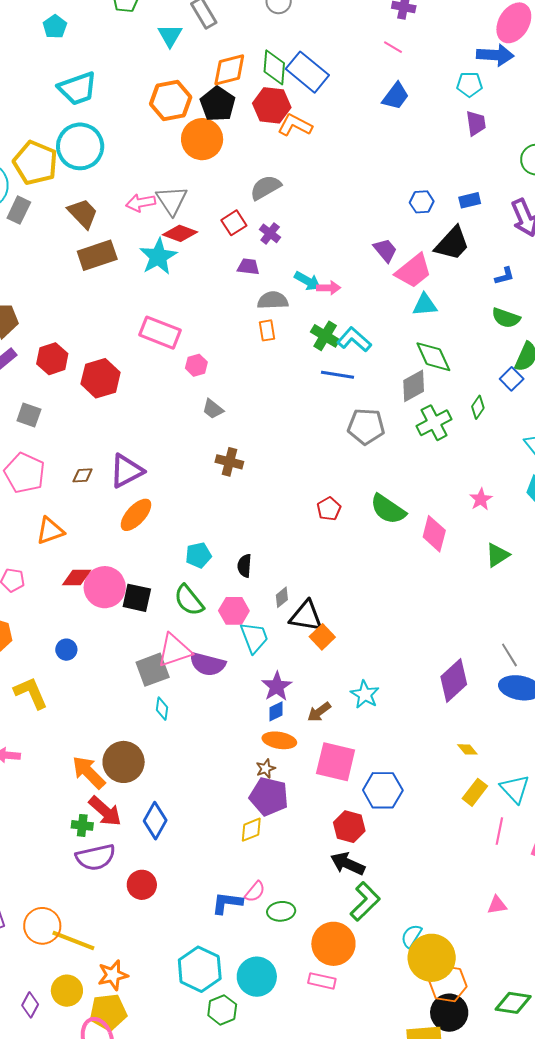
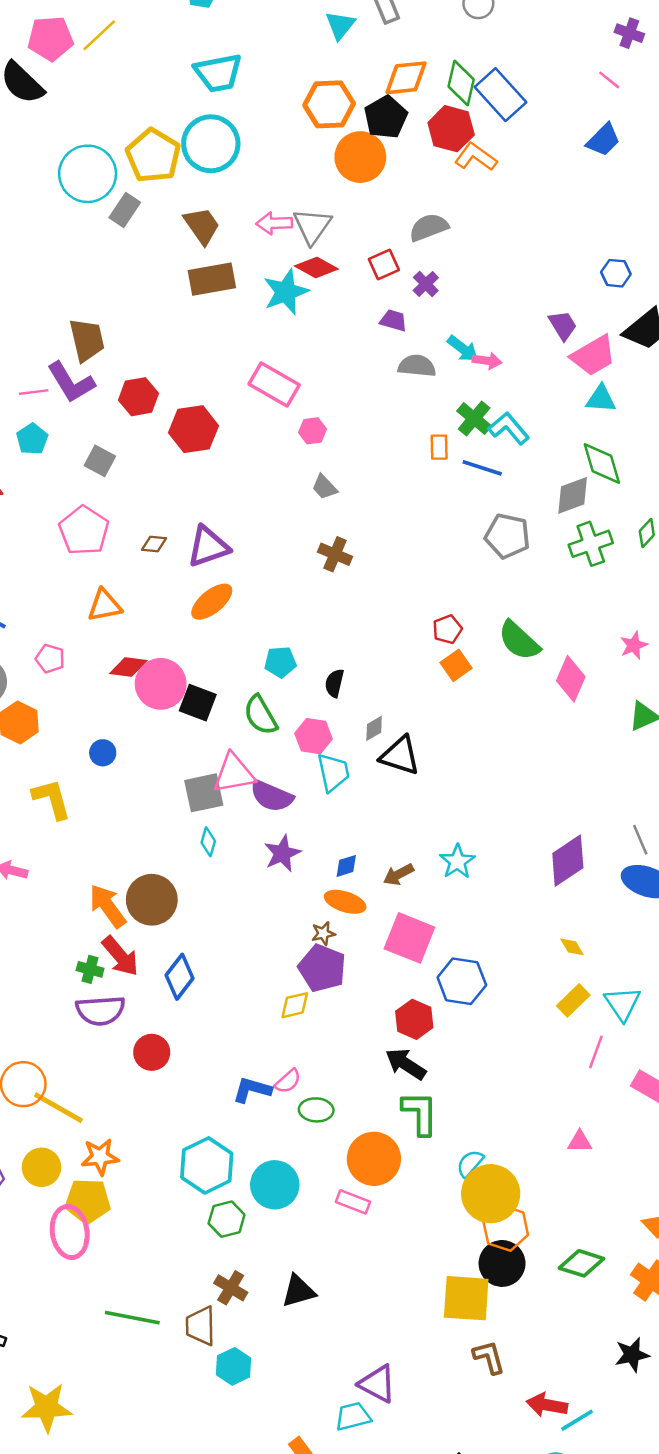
orange rectangle: (267, 330) -> (439, 447), moved
orange square: (322, 637) -> (456, 665), moved
purple star: (277, 686) -> (282, 853), moved
green L-shape: (365, 901) -> (420, 1113), turned -54

